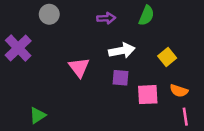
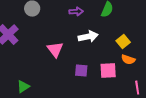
purple square: (121, 78) -> (81, 71), moved
orange semicircle: (179, 91) -> (128, 60), moved

